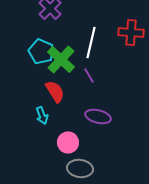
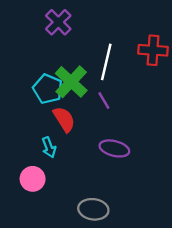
cyan pentagon: (41, 52) -> (48, 89), moved
pink circle: (68, 142) -> (33, 179), moved

